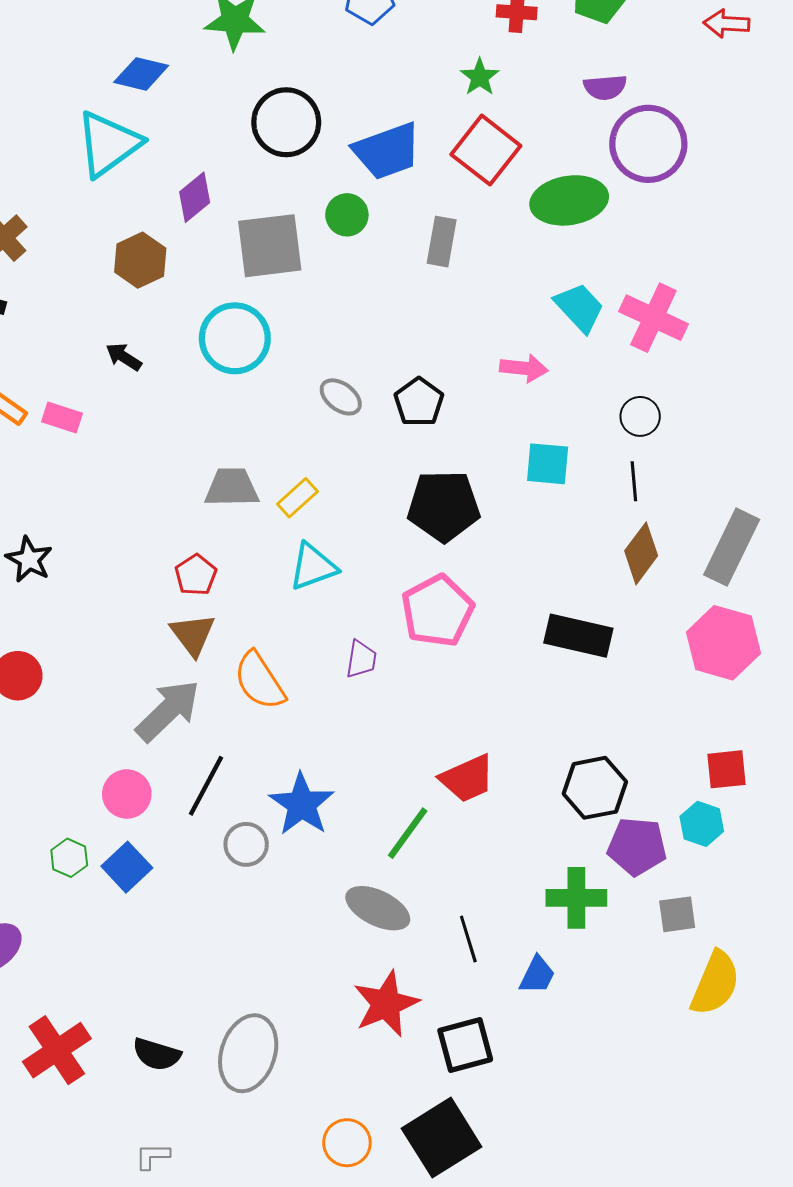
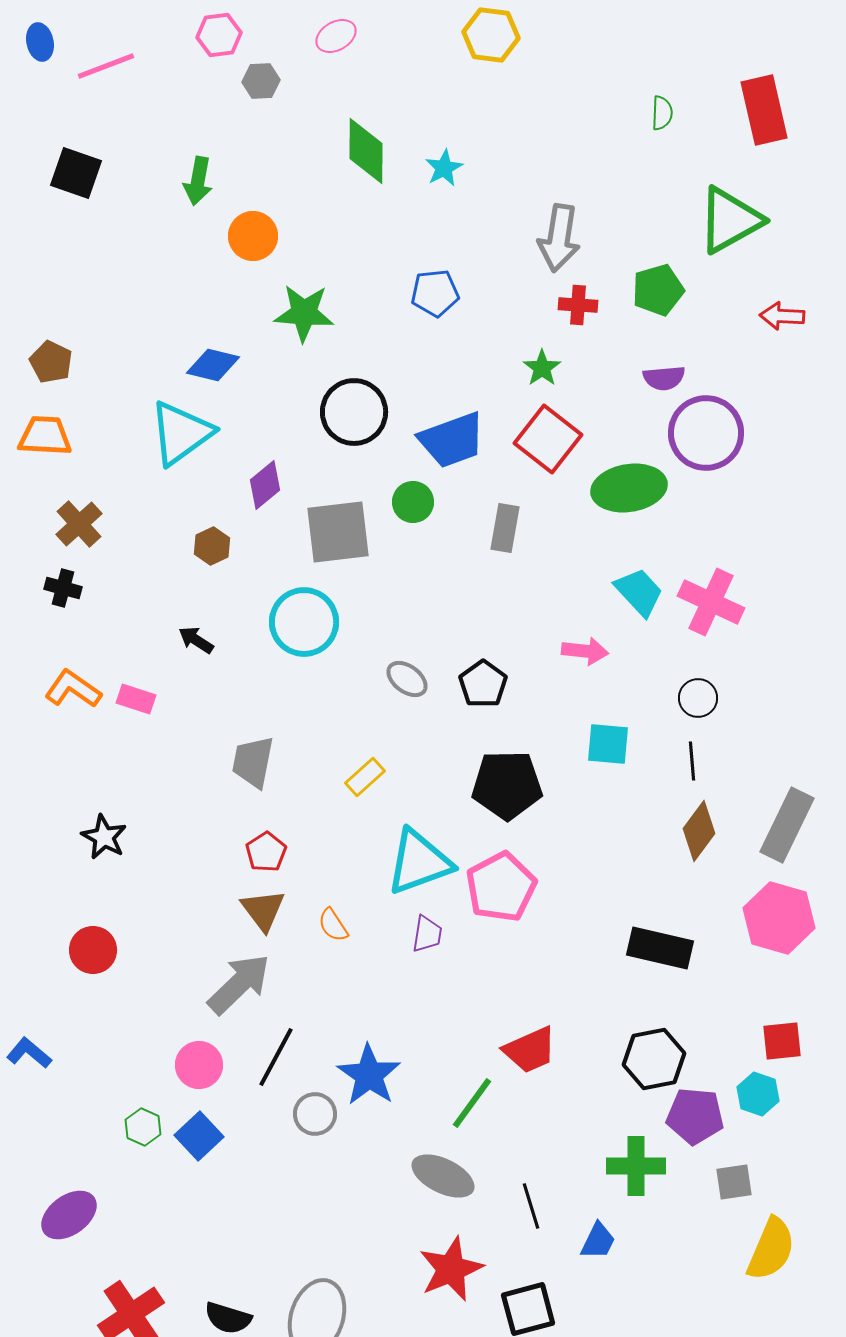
brown hexagon: (140, 260) -> (212, 546), size x0.7
gray trapezoid: (232, 487) -> (253, 762), moved, turned -78
cyan triangle: (313, 567) -> (419, 862), moved, size x1.4
black rectangle: (578, 636) -> (660, 948), moved
orange semicircle: (259, 681) -> (333, 925), moved, size x0.6

